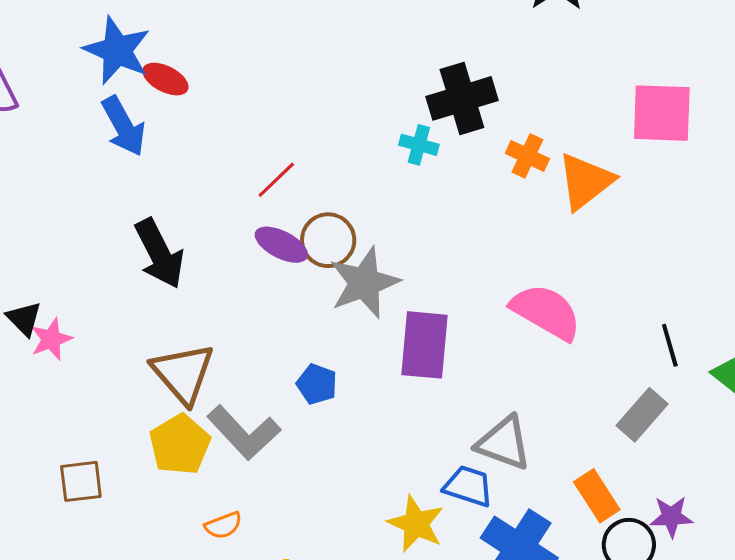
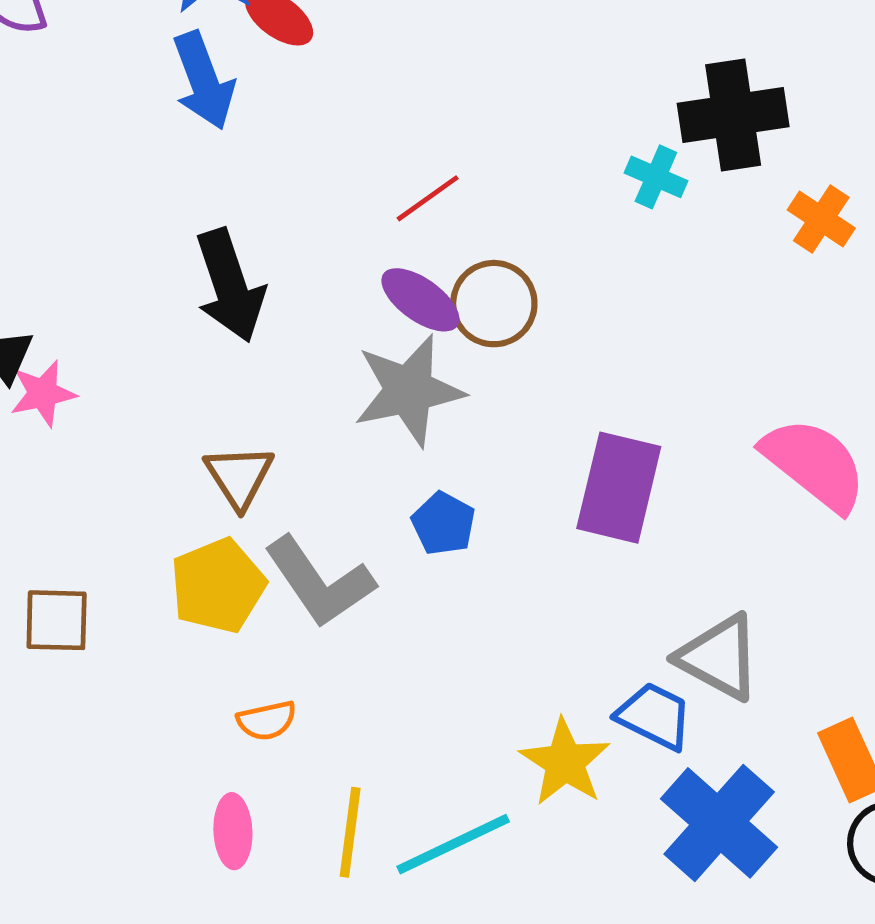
gray star: (364, 283) -> (409, 390), moved
brown triangle: (183, 373) -> (239, 476), size x0.7

